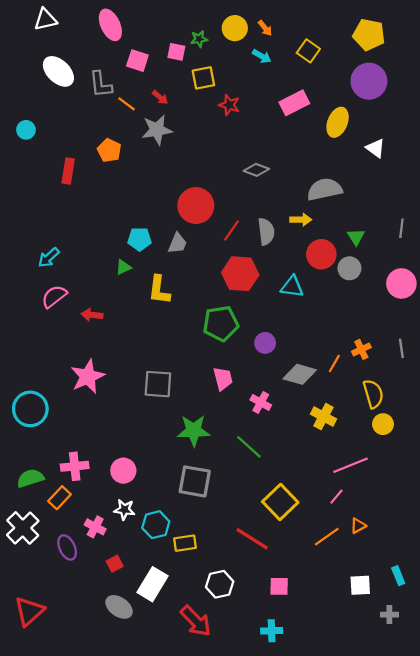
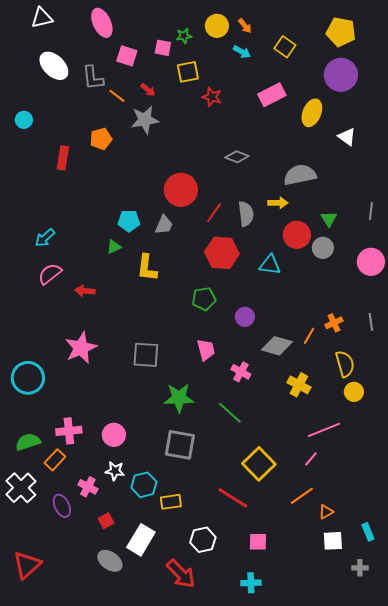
orange pentagon: (109, 150) -> (101, 139), turned 30
green pentagon: (221, 323) -> (204, 299), size x0.7
orange triangle: (358, 526) -> (326, 512), moved

